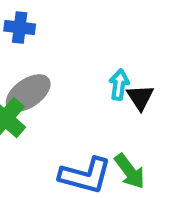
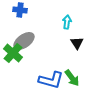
cyan arrow: (119, 85) -> (67, 22), moved

